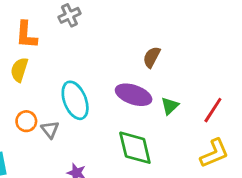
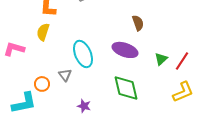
brown semicircle: (152, 57) -> (138, 23), turned 133
green triangle: (170, 106) -> (161, 59), moved
orange circle: (26, 121) -> (42, 84), moved

